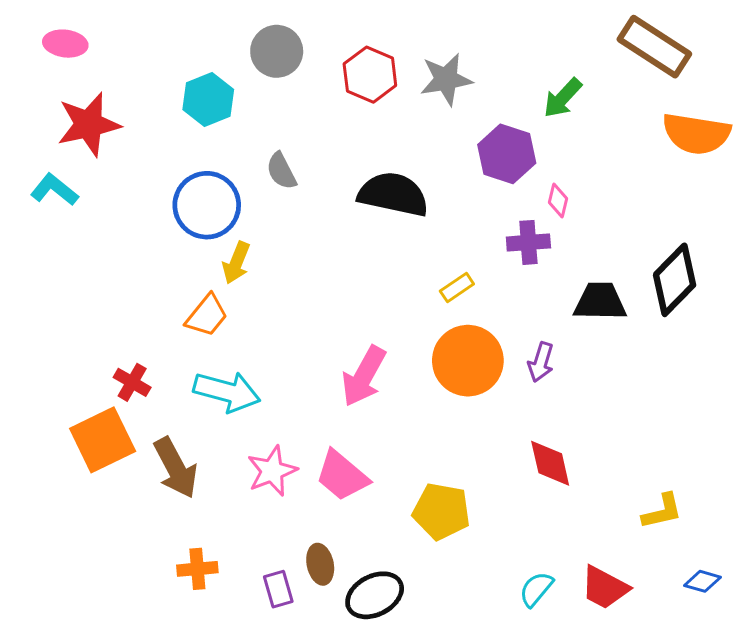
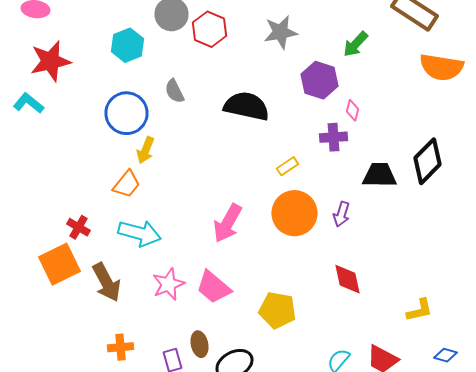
red hexagon: (370, 75) -> (210, 29), moved

